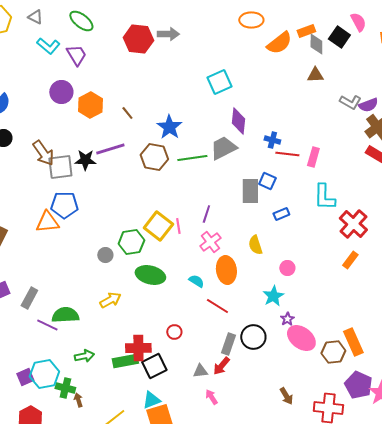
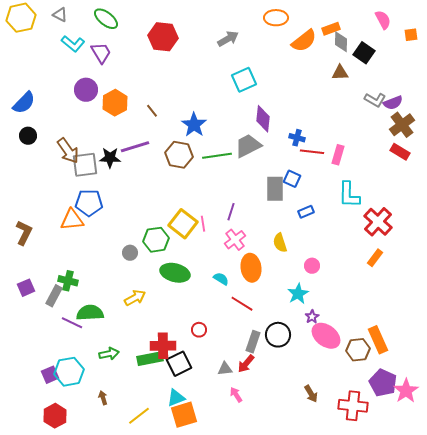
gray arrow: (168, 34) -> (228, 39), moved, turned -30
black square: (339, 37) -> (364, 53), moved
green cross: (65, 388) -> (68, 281), moved

